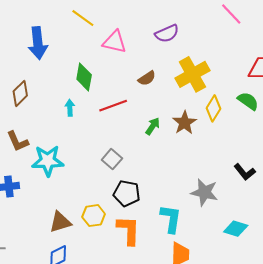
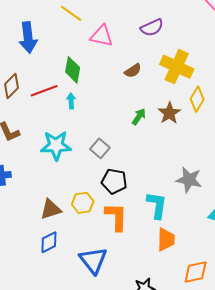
yellow cross: (192, 74) -> (177, 67), turned -36
red line: (113, 106) -> (44, 91), moved
cyan arrow: (70, 108) -> (71, 101), moved
cyan star: (48, 161) -> (56, 145), moved

